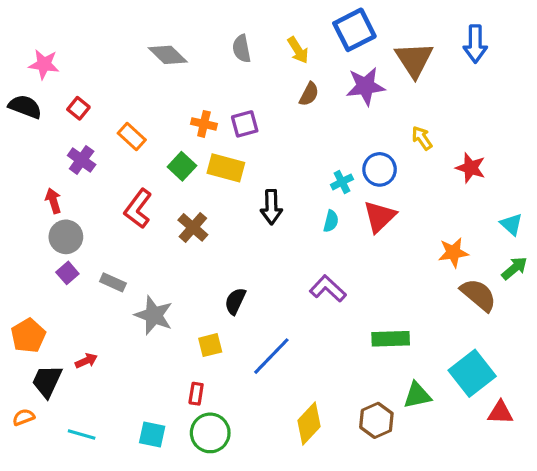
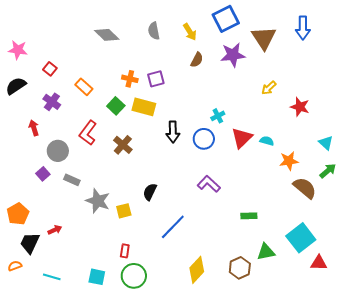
pink star: (44, 64) -> (18, 50), moved
black semicircle: (25, 107) -> (16, 86), moved, turned -55
yellow arrow: (422, 138) -> (269, 88), turned -98
blue circle: (380, 169) -> (204, 139), moved
cyan semicircle: (331, 221) -> (267, 141), moved, turned -88
gray circle: (66, 237) -> (58, 151), moved
green rectangle: (391, 339) -> (249, 216), size x0.7
yellow square: (210, 345) -> (124, 211), moved

